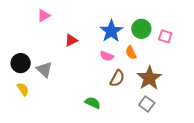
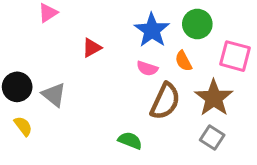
pink square: (165, 36) -> (235, 56), moved, size x1.5
brown semicircle: (117, 78) -> (165, 101), size x1.4

